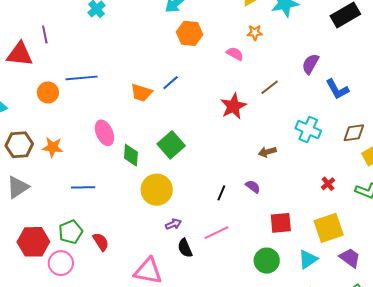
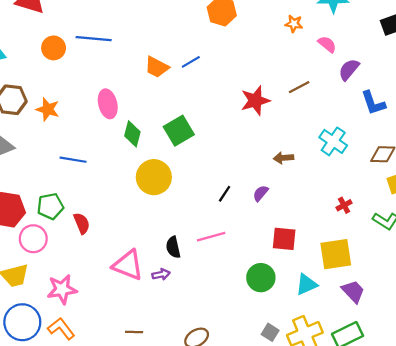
pink semicircle: (235, 54) -> (327, 44), moved
purple semicircle: (253, 187) -> (261, 193), turned -98
purple arrow: (173, 224) -> (161, 274), moved

